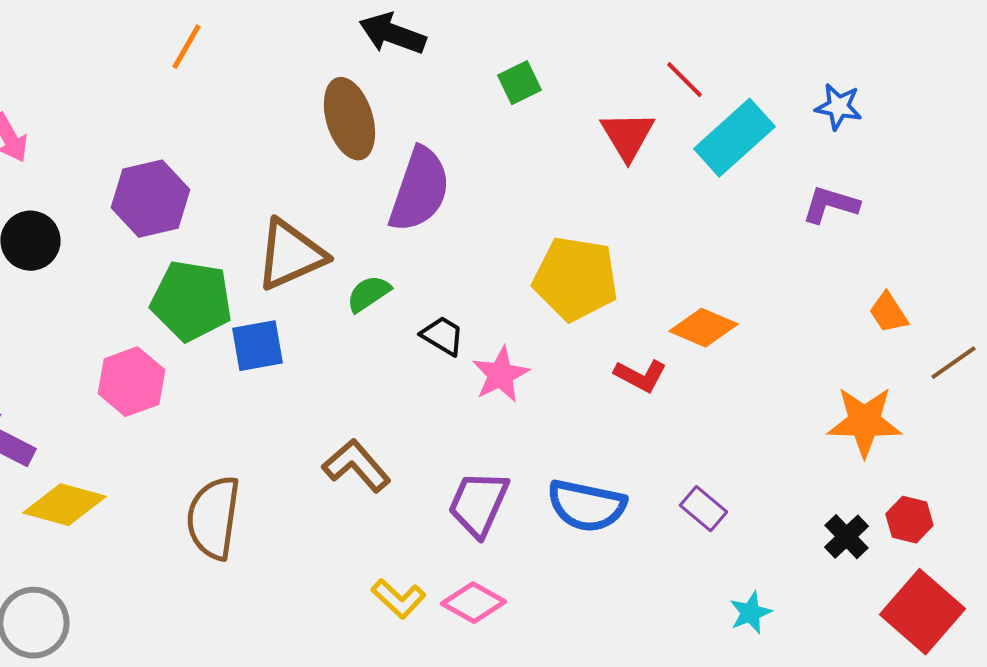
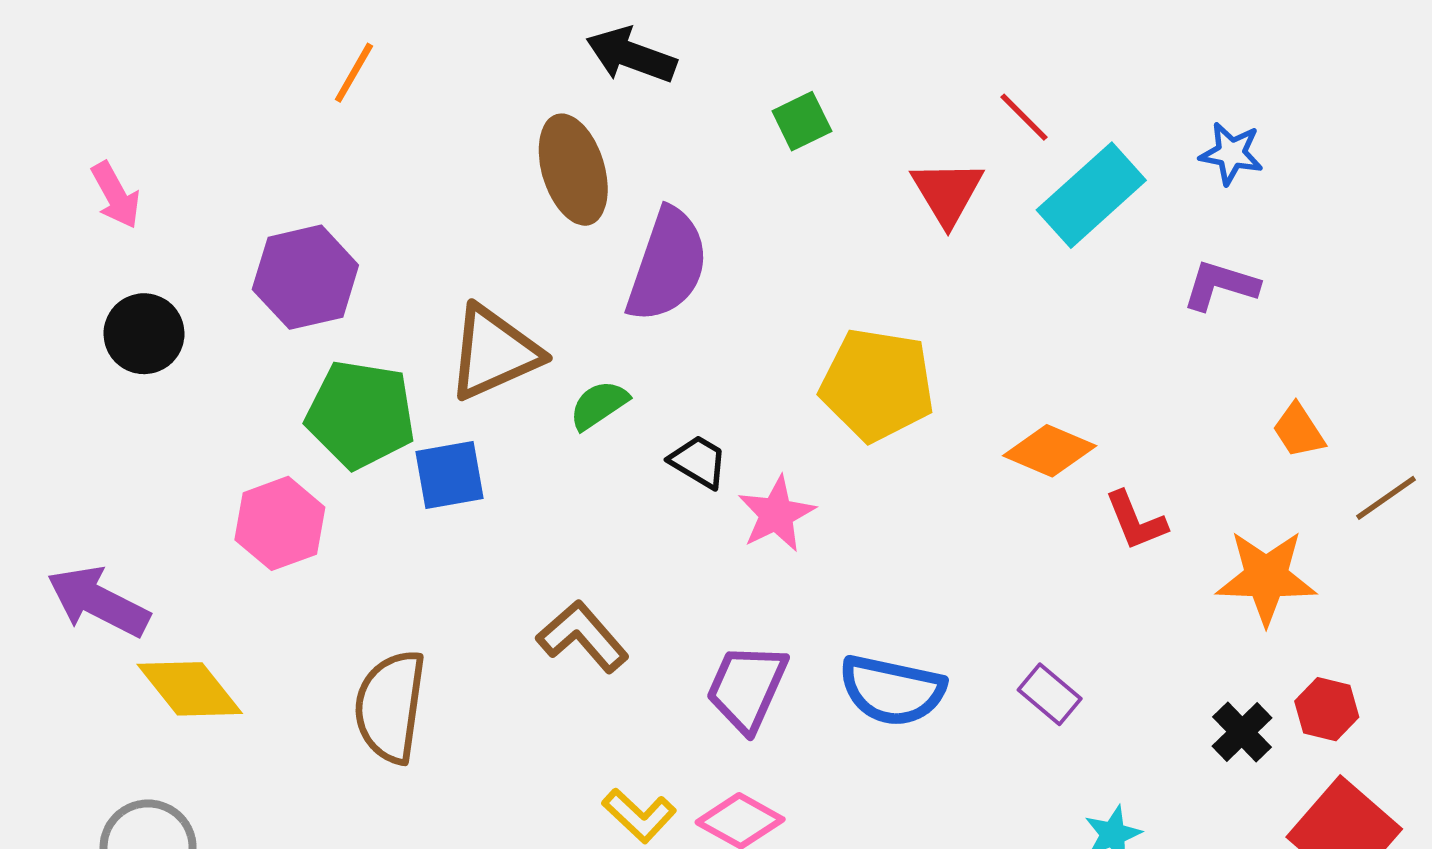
red L-shape: (640, 376) -> (1136, 521), moved, turned 40
yellow diamond: (64, 505) -> (190, 689), turned 36

